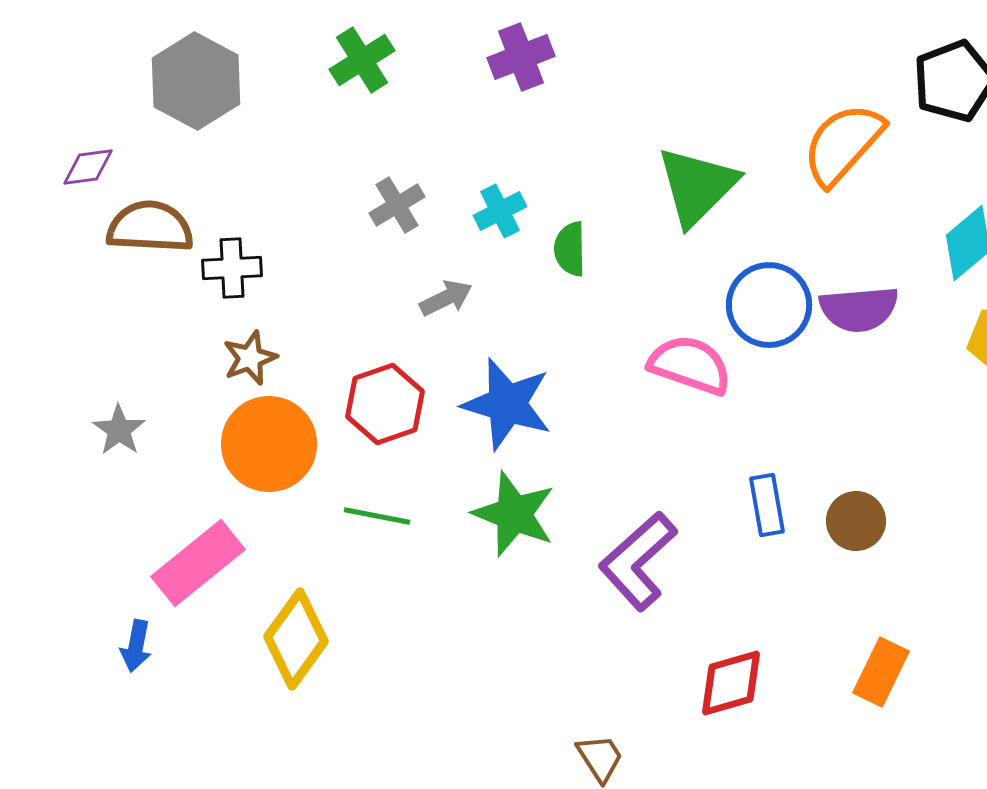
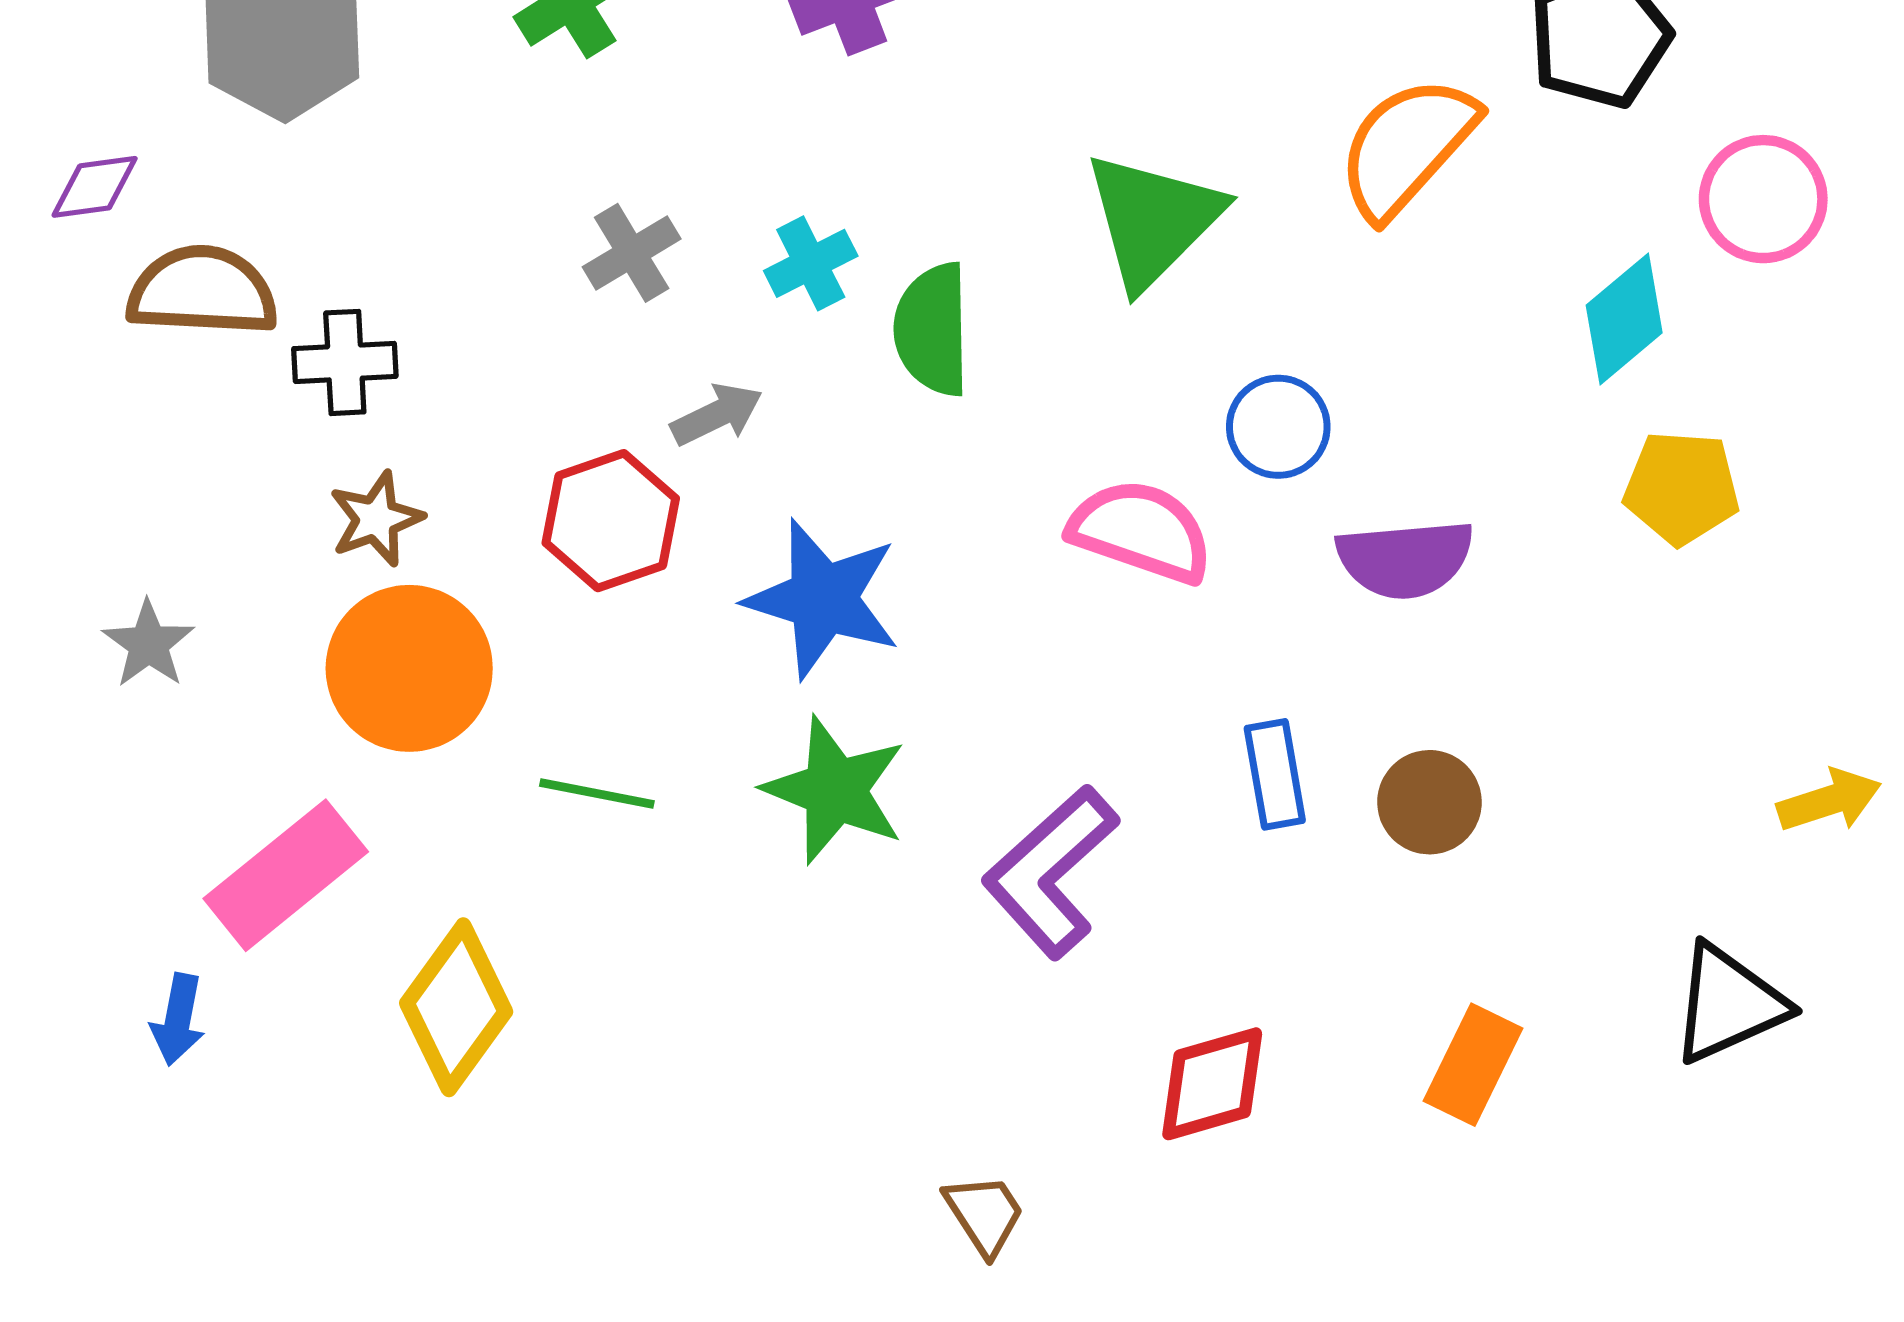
green semicircle: (570, 249) -> (932, 329), size x1.4
blue circle: (769, 305) -> (1278, 427), size x0.7
purple semicircle: (859, 309) -> (1405, 559), moved
red hexagon: (385, 404) -> (611, 521), moved

